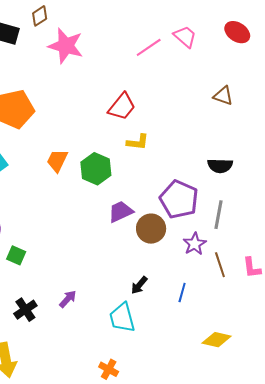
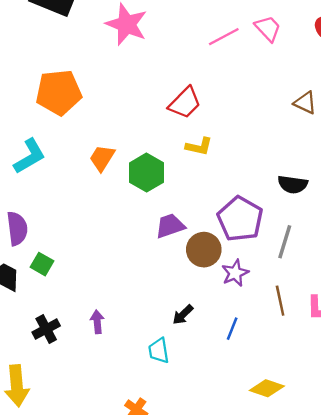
purple star: (195, 244) -> (235, 273), moved
purple arrow: (68, 299) -> (97, 322), turned -54
cyan trapezoid: (122, 318) -> (159, 351), size x0.7

